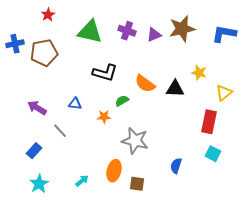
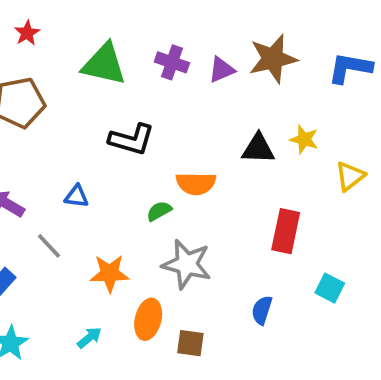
orange semicircle: (145, 84) -> (196, 183), moved, turned -35
black triangle: (175, 89) -> (258, 149), moved
green semicircle: (122, 101) -> (159, 211), moved
orange star: (104, 117) -> (110, 273), moved, size x1.5
red rectangle: (209, 122) -> (286, 231), moved

